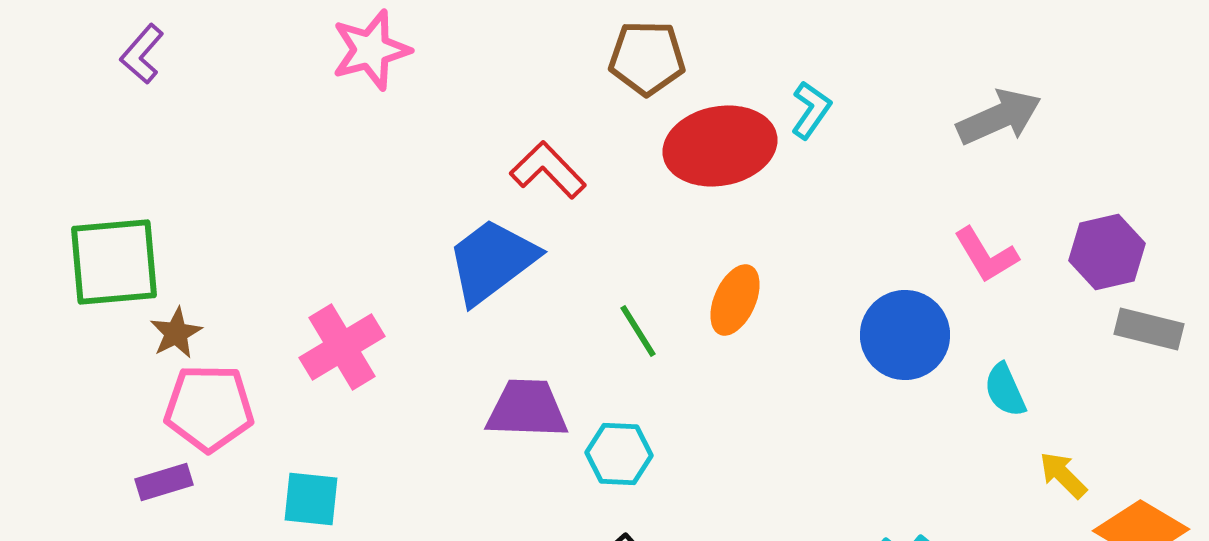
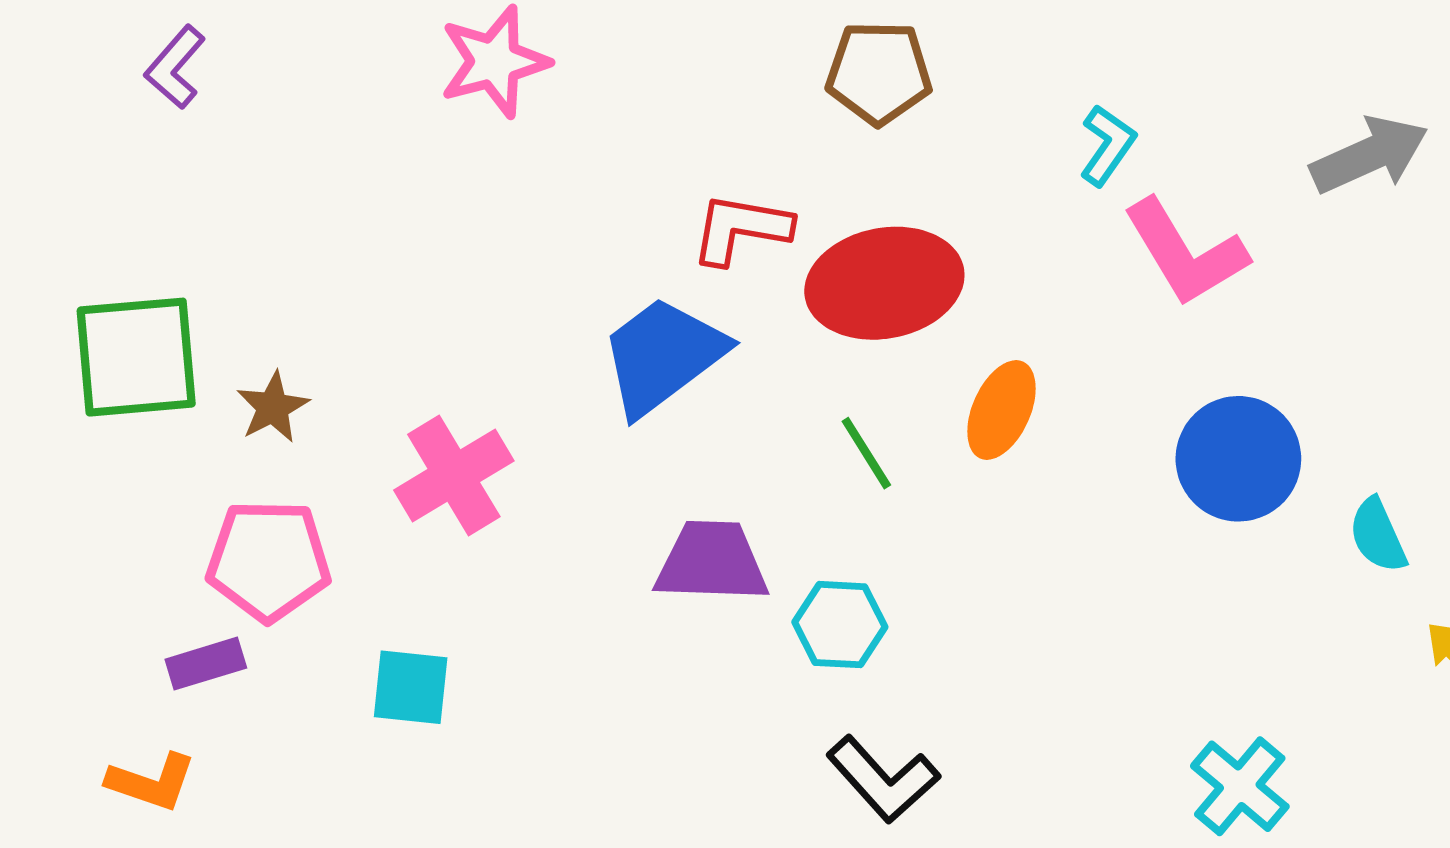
red ellipse: (720, 146) -> (884, 283), moved
red L-shape: (548, 170) -> (741, 229), turned -36
pink L-shape: (986, 255) -> (1185, 253), moved, size x1.4
brown star: (176, 333) -> (273, 407), moved

